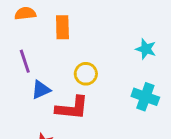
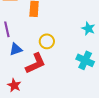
red L-shape: (72, 108) -> (36, 63), turned -35

